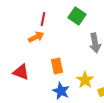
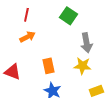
red line: (43, 19) -> (26, 15), moved
yellow star: (85, 80) -> (82, 66), moved, turned -30

